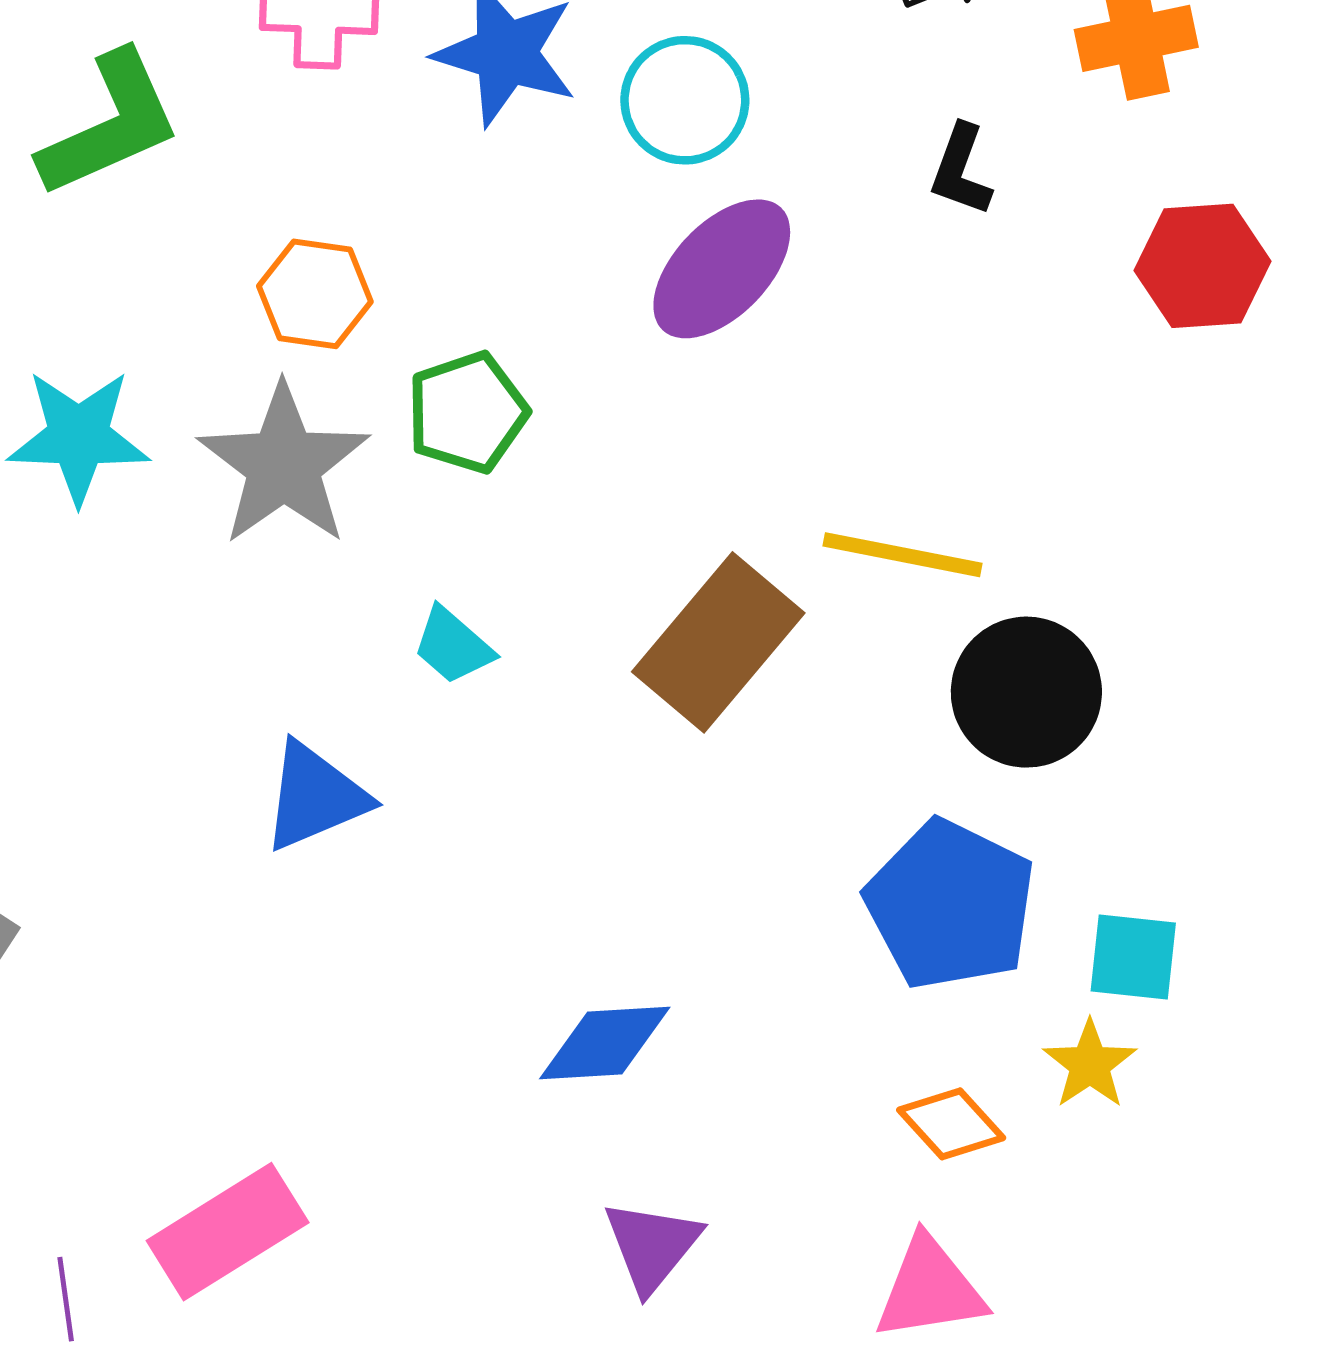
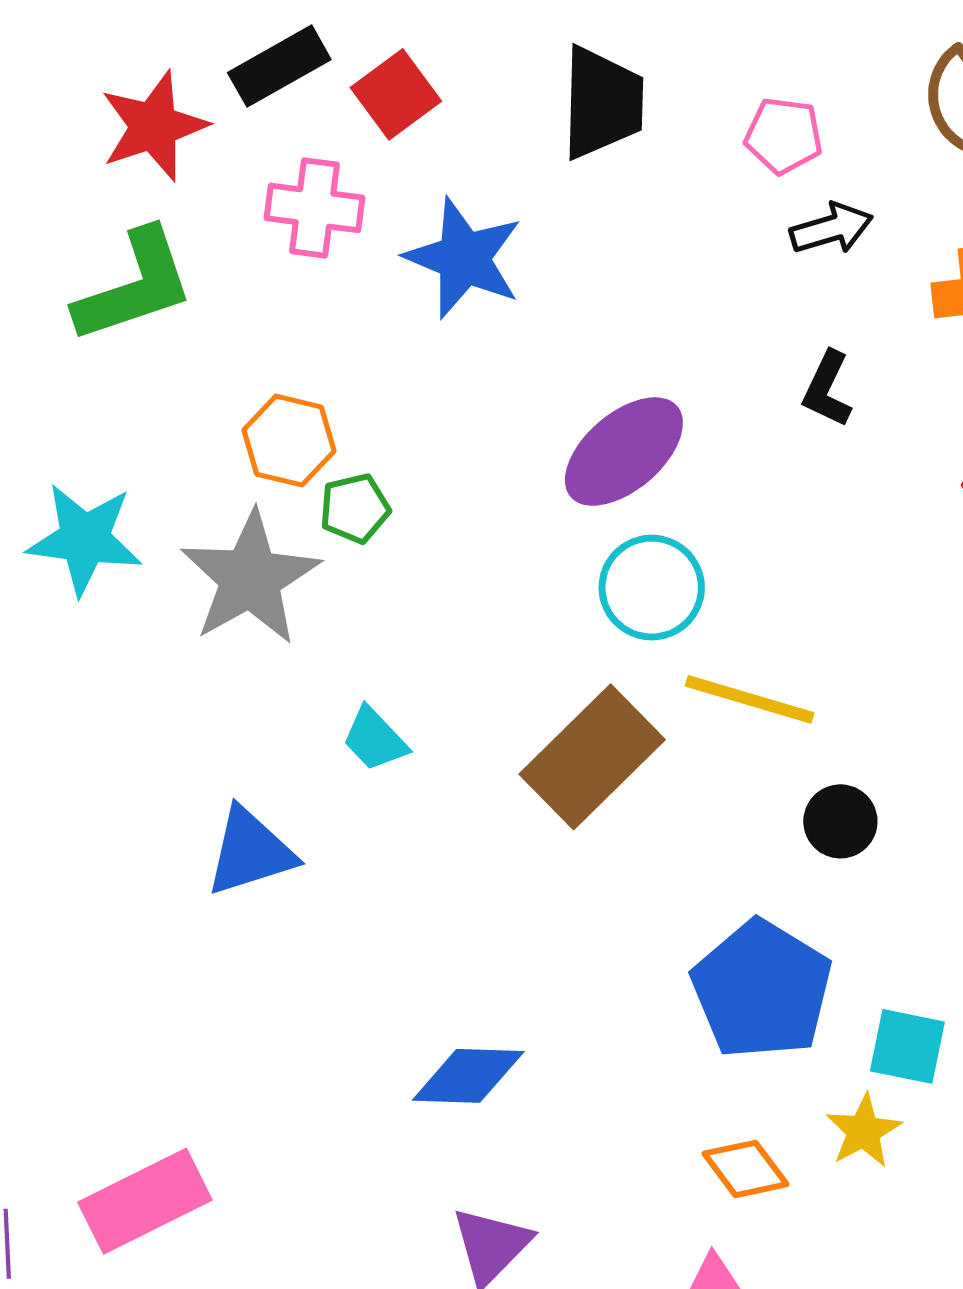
cyan circle: (685, 100) -> (652, 588), moved
green pentagon: (467, 412) -> (355, 508), moved, size x0.7
black circle: (1026, 692) -> (840, 821), size x0.6

